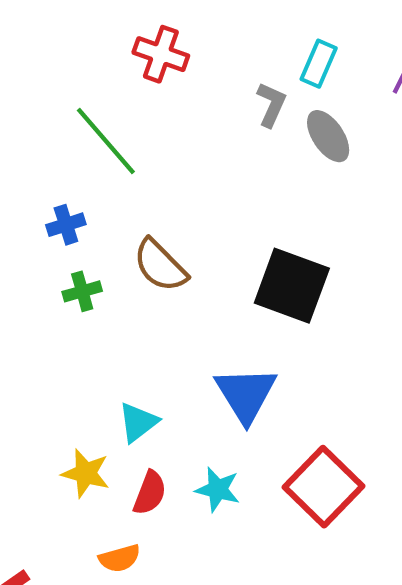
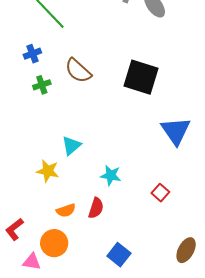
blue triangle: (246, 394) -> (176, 131), moved
red square: (324, 487) -> (160, 193), moved, size x0.5
red semicircle: (150, 493) -> (96, 208), moved

